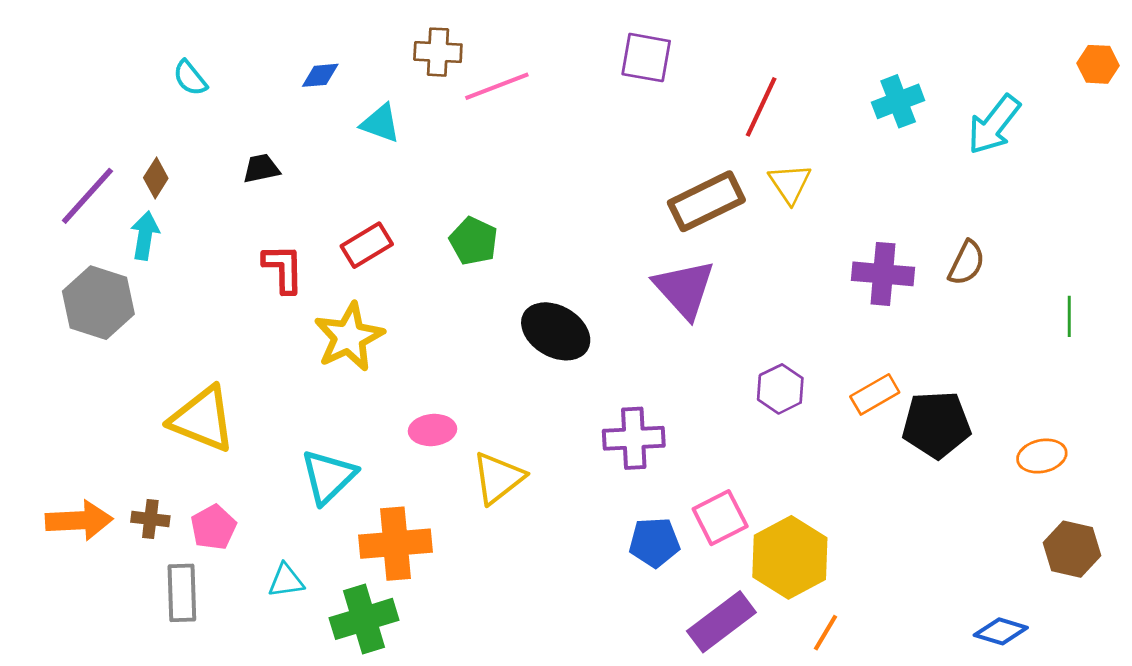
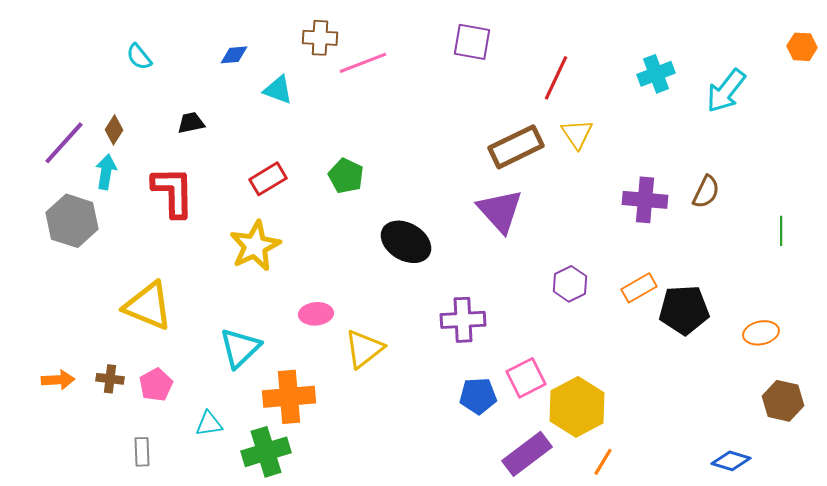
red L-shape: (283, 268) -> (173, 192), moved, size x1.4
orange arrow: (79, 520) -> (58, 380), size x0.7
gray rectangle: (182, 593) -> (142, 452), moved, size x0.7

